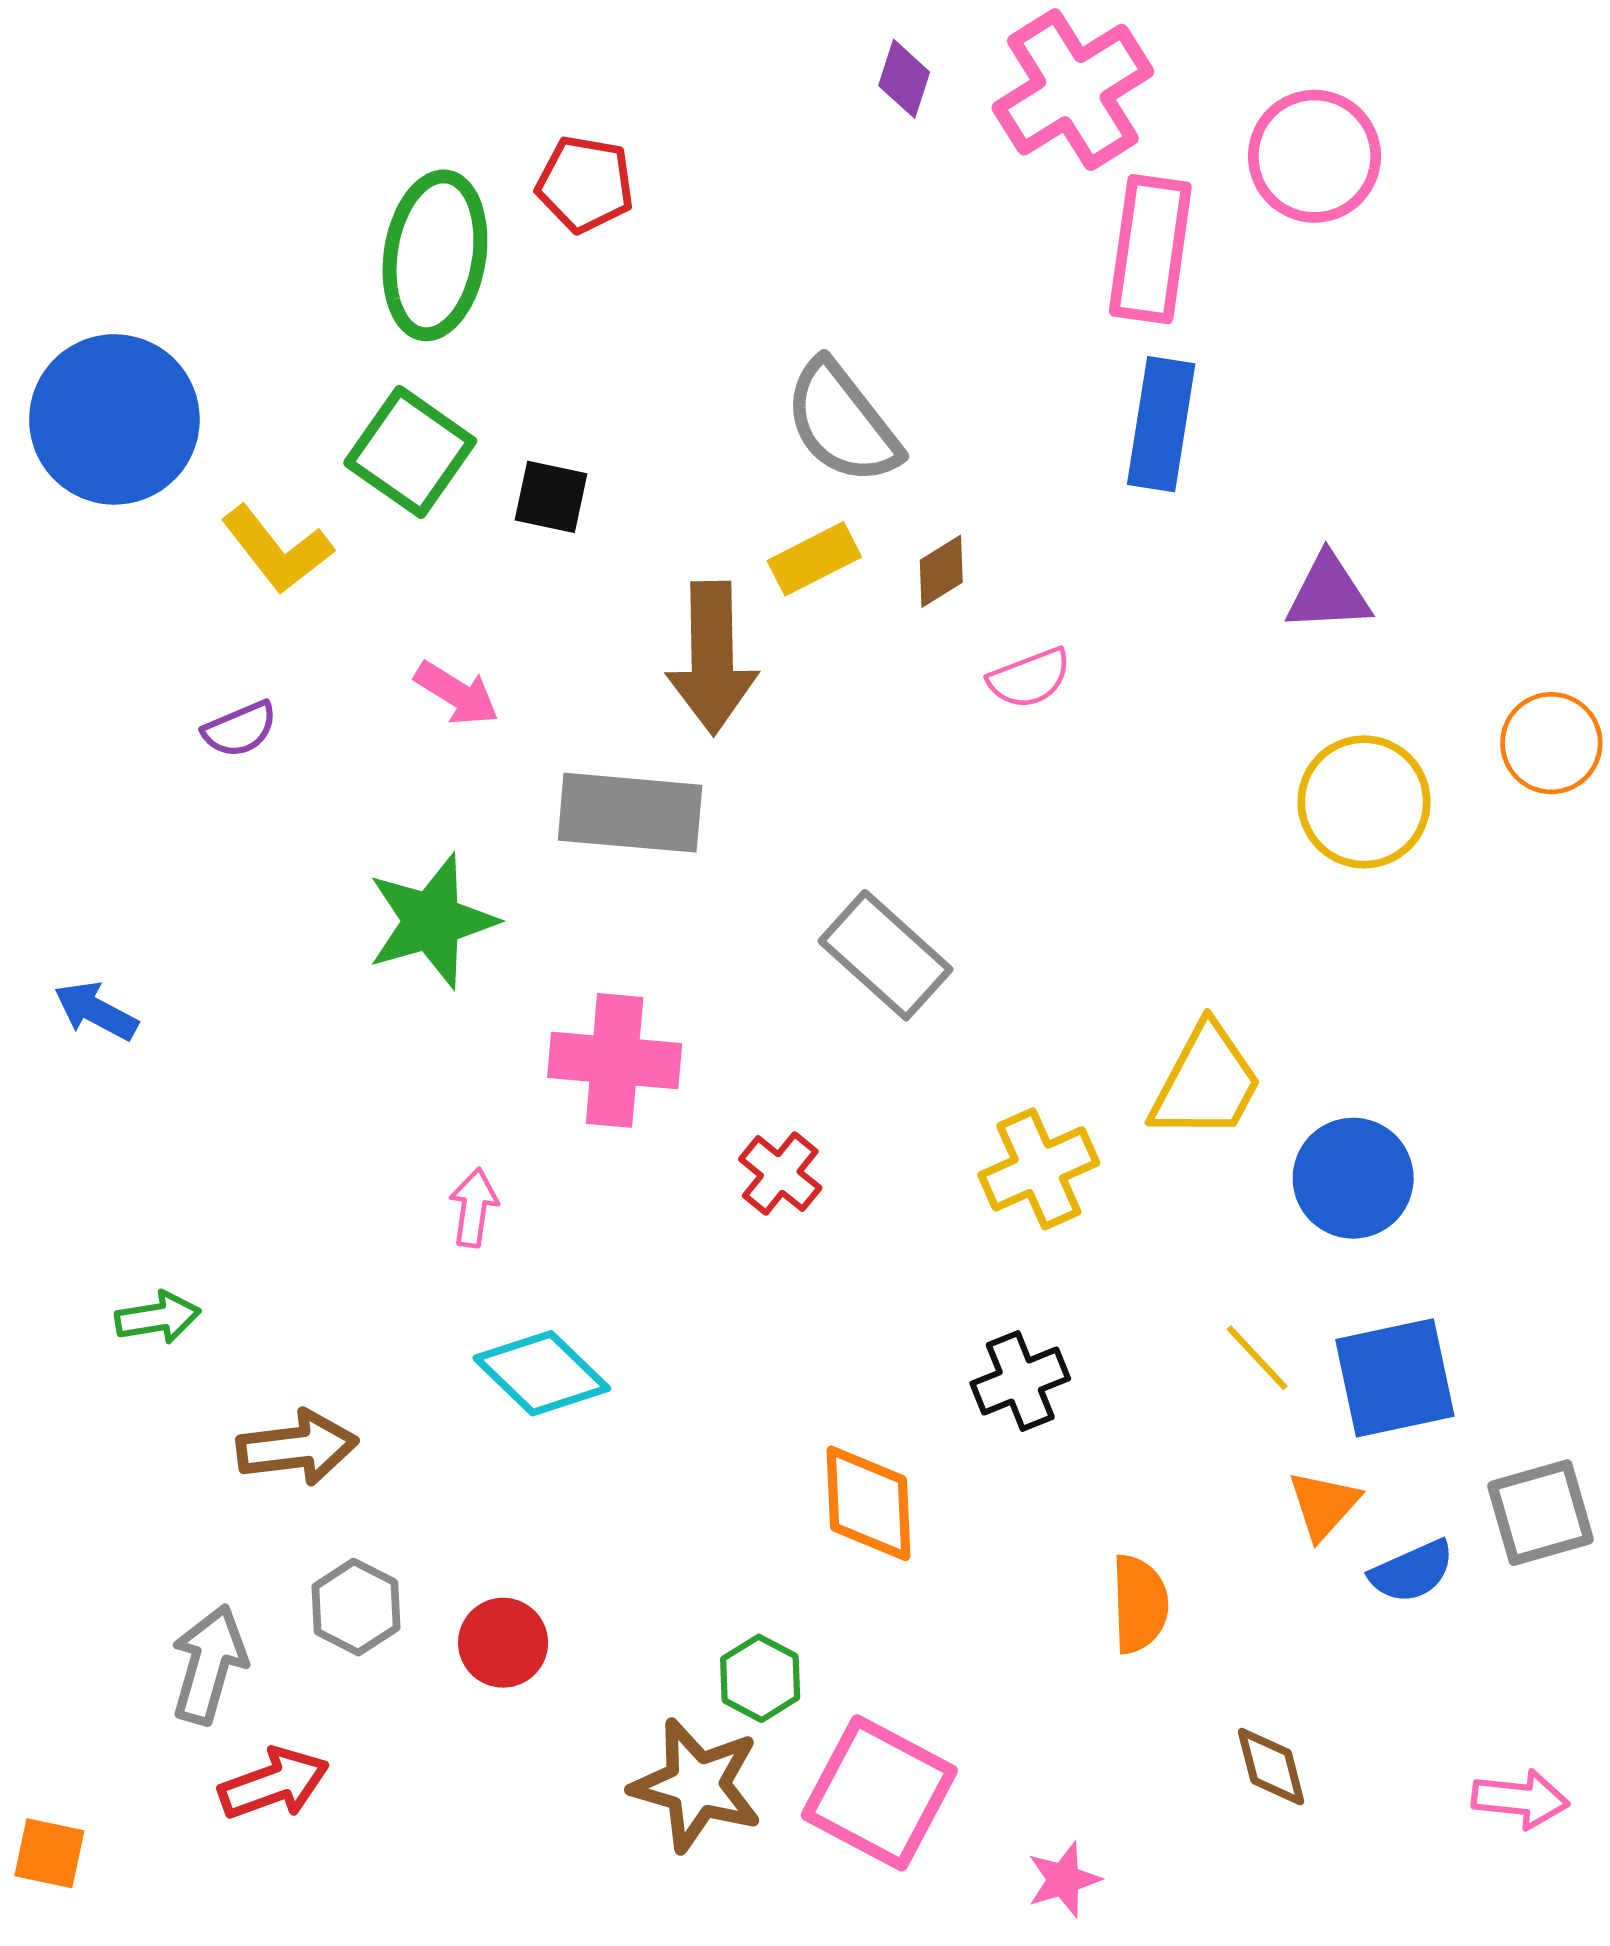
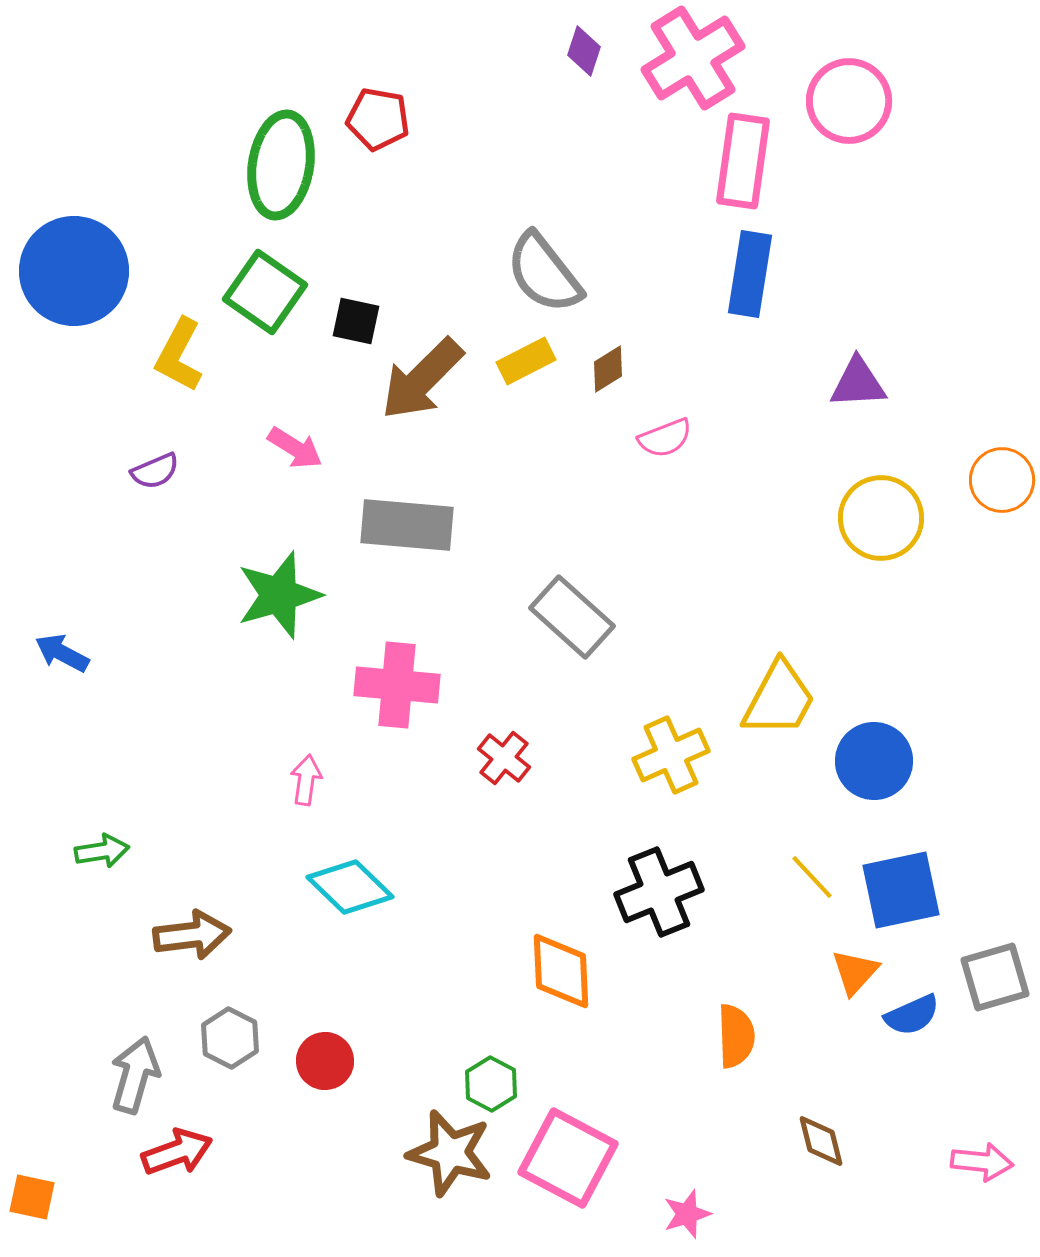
yellow L-shape: (277, 550) -> (179, 355), turned 66
brown arrow: (712, 658) -> (422, 379), moved, turned 46
black cross: (1020, 1381) -> (659, 892), size x1.4

